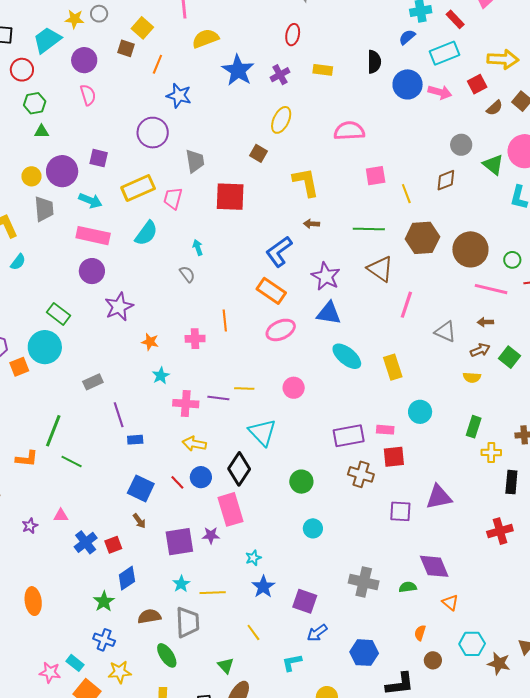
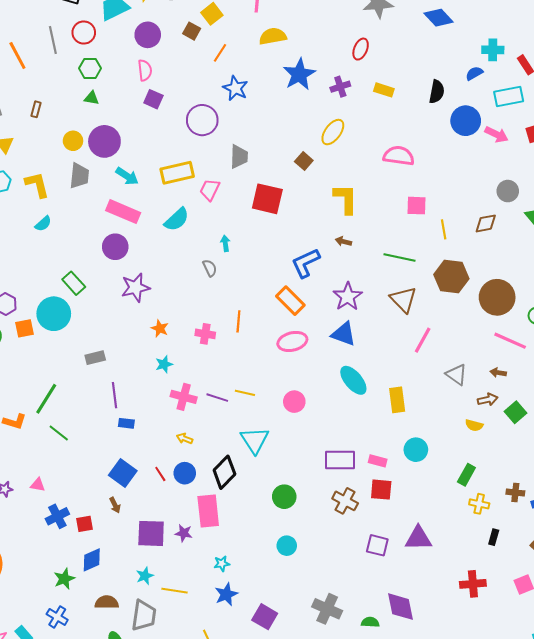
purple square: (99, 158) -> (153, 99), moved
yellow arrow: (194, 444) -> (185, 439), size x0.7
black rectangle: (511, 482) -> (494, 537), size x0.7

